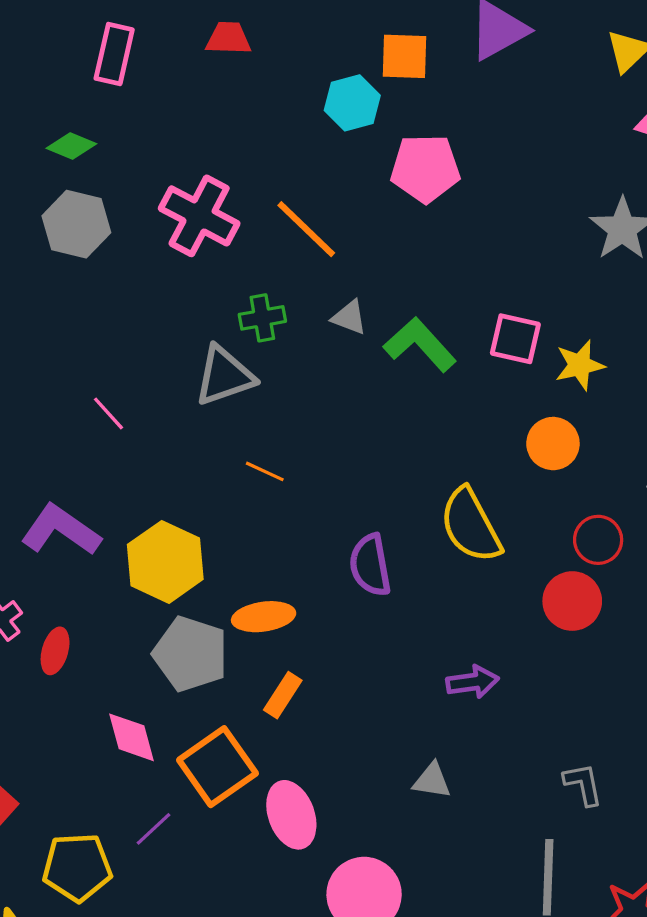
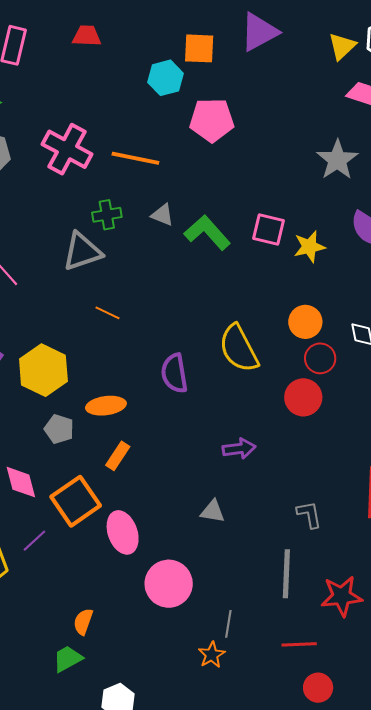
orange line: (306, 229) -> (135, 158), turned -33
orange circle: (553, 444) -> (305, 322), moved
gray pentagon: (190, 654) -> (59, 429), size x0.6

